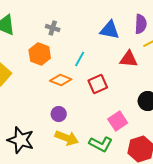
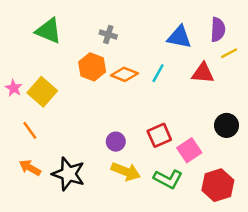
cyan line: (80, 59) -> (158, 73), moved
orange diamond: (61, 80) -> (124, 74), moved
red square: (98, 84) -> (159, 135), moved

